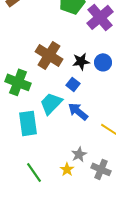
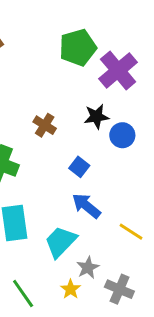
brown cross: (49, 55) -> (45, 125), size x0.6
black star: (81, 61) -> (96, 117), moved
cyan trapezoid: (51, 103) -> (60, 242), moved

